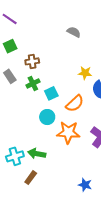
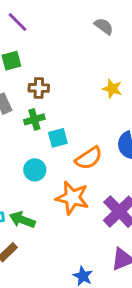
gray semicircle: (74, 32) -> (104, 26), moved
yellow star: (85, 73) -> (112, 89), moved
cyan circle: (47, 117) -> (35, 170), moved

